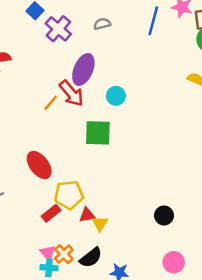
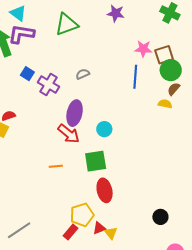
blue line: (153, 21) -> (135, 77), moved
orange line: (51, 103) -> (56, 166), moved, turned 56
red ellipse: (39, 165) -> (105, 190), moved, turned 35

